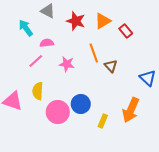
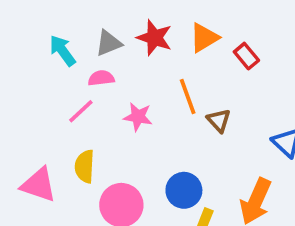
gray triangle: (48, 11) -> (108, 43), moved, turned -49
blue circle: (81, 104) -> (184, 190), moved

